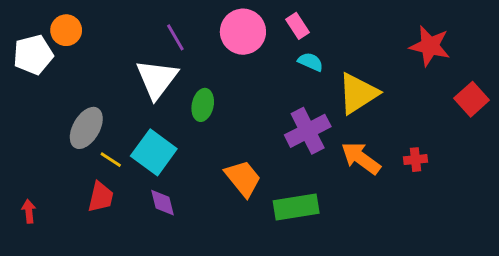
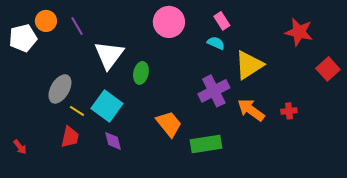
pink rectangle: (298, 26) -> (222, 21), moved
purple line: (175, 37) -> (77, 26), moved
red arrow: (29, 211) -> (20, 147), turned 147

